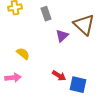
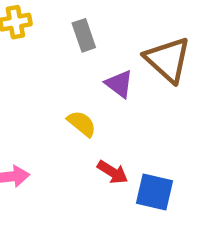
purple triangle: (62, 36) -> (119, 84), turned -40
yellow semicircle: (23, 54) -> (82, 124), moved

